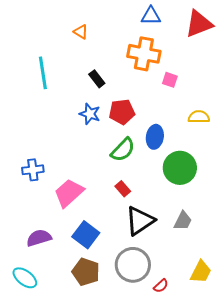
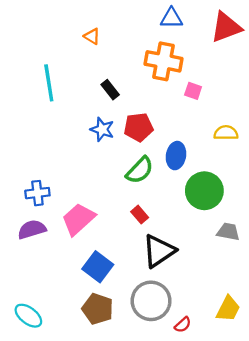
gray trapezoid: (183, 221) -> (228, 232), moved, turned -105
purple semicircle: (39, 238) -> (32, 229), moved

